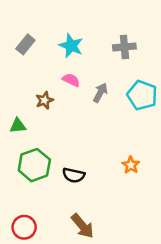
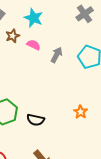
gray cross: (124, 47) -> (85, 14), moved, turned -30
brown star: (44, 100) -> (13, 36), moved

